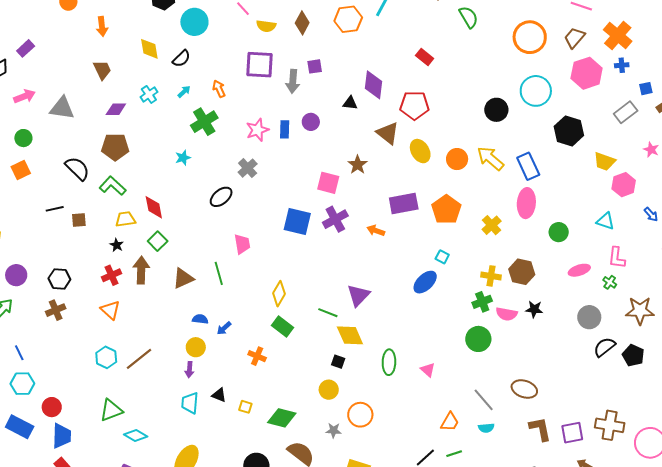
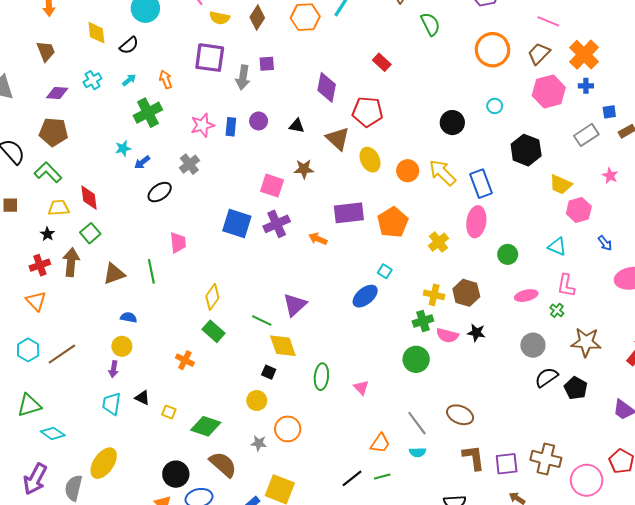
cyan circle: (536, 91) -> (495, 106), size x0.5
black triangle: (350, 103) -> (297, 126), moved
brown star: (358, 165) -> (304, 169), turned 30
blue arrow: (224, 328) -> (142, 162), moved

